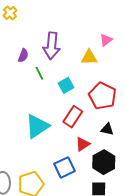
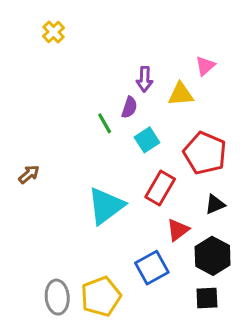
purple arrow: (52, 46) -> (145, 79), moved, size x0.6
purple semicircle: (23, 56) -> (129, 107), moved
black triangle: (107, 129) -> (215, 204), turned -32

